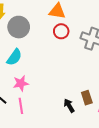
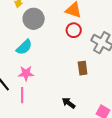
brown rectangle: (87, 98) -> (83, 68), moved
black arrow: (69, 106) -> (69, 103), turned -32

